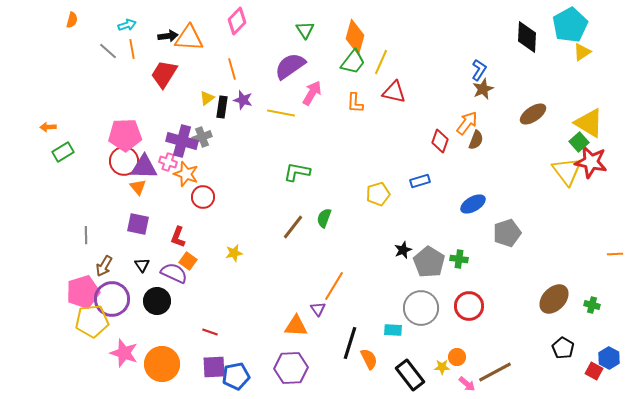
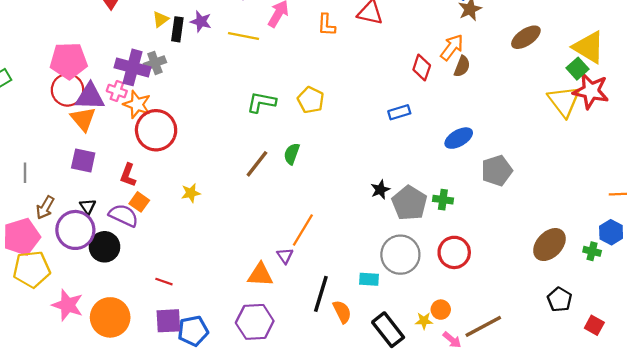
orange triangle: (138, 187) -> (83, 119), size x1.4
yellow pentagon: (378, 194) -> (311, 100), moved, turned -30
red circle: (203, 197) -> (156, 130), size x1.6
purple circle: (112, 299) -> (75, 230), moved
blue hexagon: (609, 358) -> (611, 232), moved

